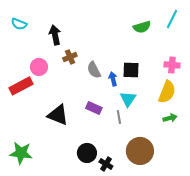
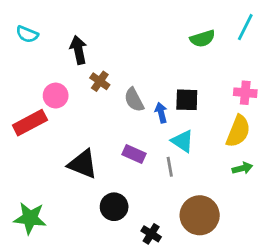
brown cross: (70, 57) -> (100, 81), turned -32
cyan triangle: (128, 99) -> (183, 141), turned -30
black circle: (87, 153) -> (114, 207), moved

